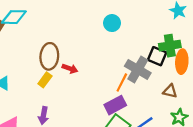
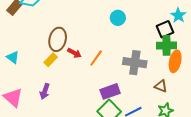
black square: (157, 56) -> (165, 29), moved, turned 36
gray cross: (138, 69) -> (135, 63), turned -30
orange line: (122, 83) -> (96, 58), moved

